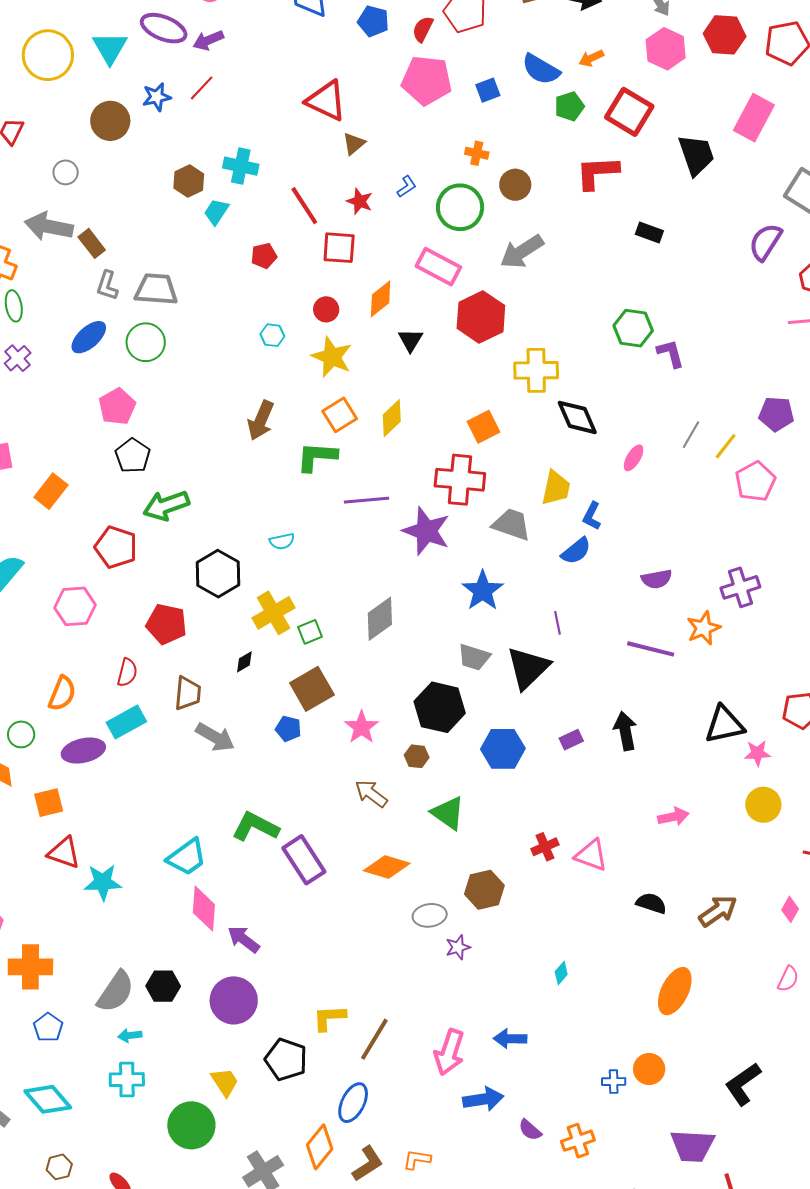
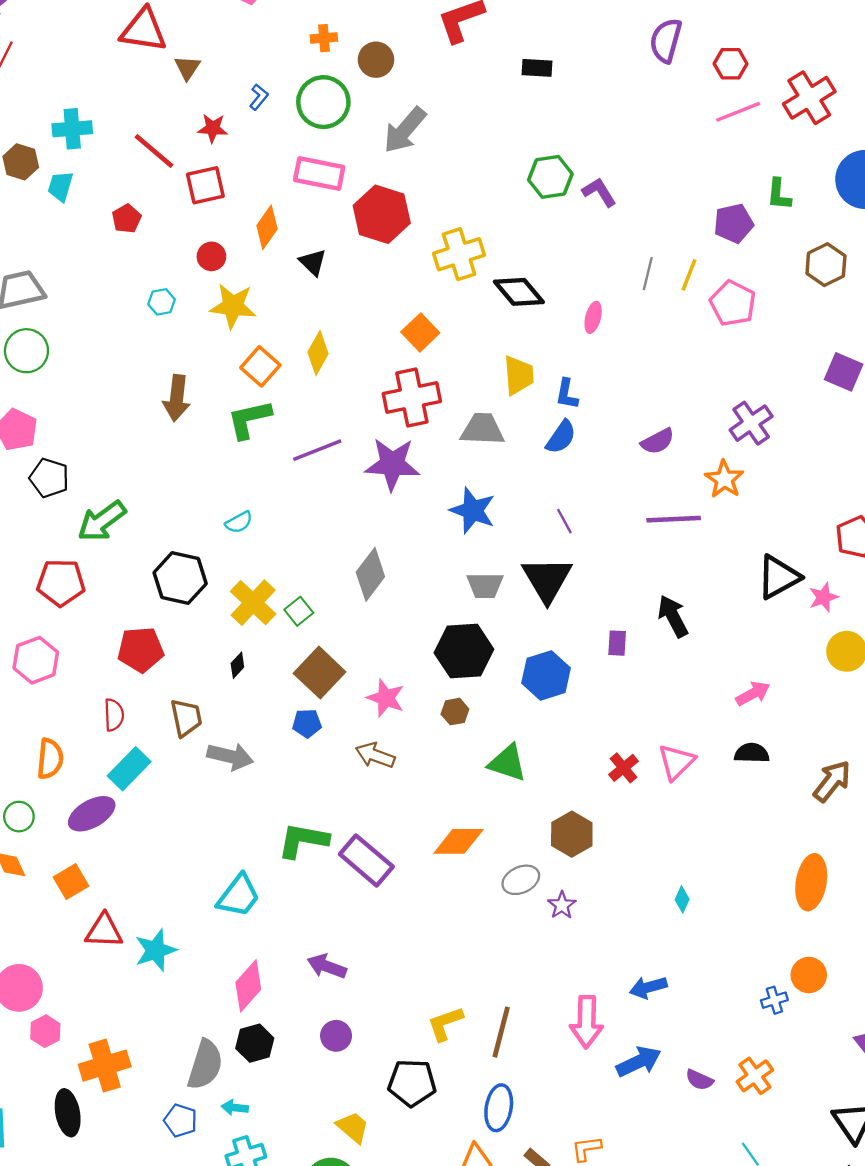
purple rectangle: (571, 740) -> (617, 643), turned -45
brown arrow: (371, 794) -> (375, 755), moved
pink triangle: (591, 855) -> (676, 762), turned -48
black semicircle: (651, 903) -> (752, 753), moved
pink diamond: (204, 909) -> (248, 986), moved, turned 54
purple circle: (234, 1000) -> (336, 1036), size x0.6
blue pentagon: (48, 1027) -> (181, 1121), moved
cyan arrow: (130, 1035) -> (235, 1108), turned 30

